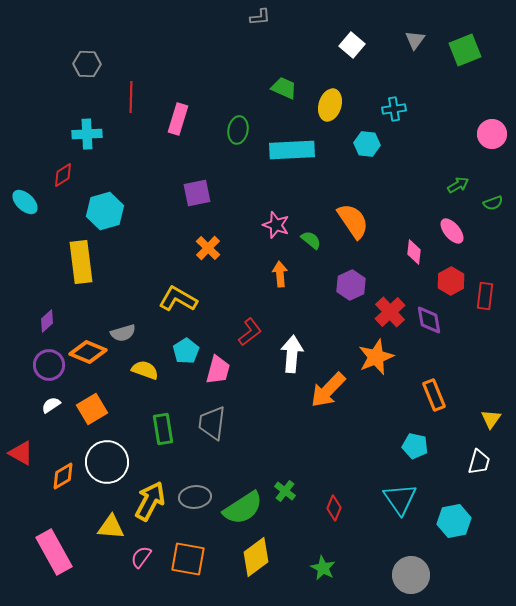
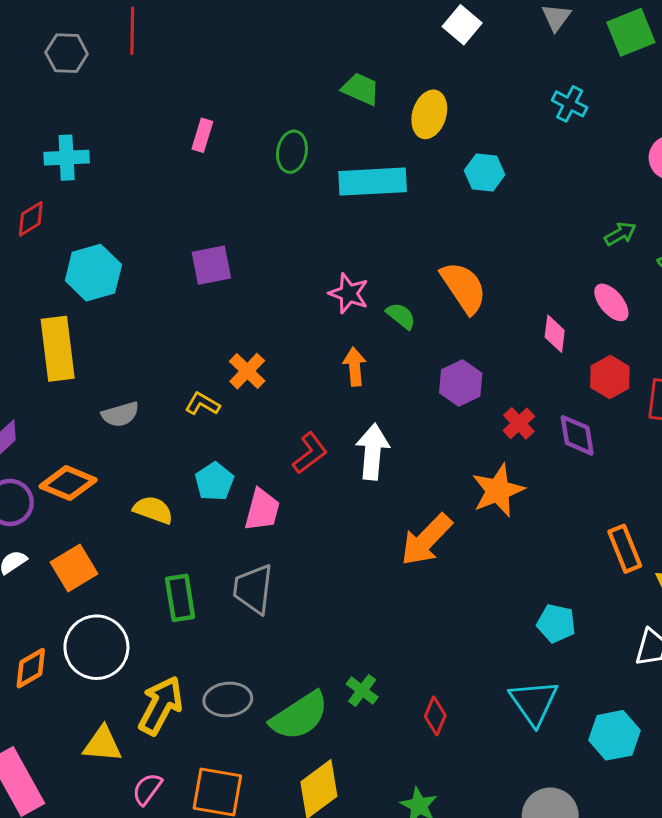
red line: (131, 97) -> (132, 31), moved
cyan cross: (394, 109) -> (570, 104), moved, turned 35
pink rectangle: (178, 119) -> (202, 135), size x0.7
purple square: (197, 193) -> (211, 265), moved
orange cross: (208, 248) -> (247, 371), moved
yellow L-shape: (178, 299) -> (202, 404), size x0.6
red cross: (390, 312) -> (519, 423), size x0.7
gray semicircle: (123, 333) -> (120, 414), moved
white arrow: (292, 354) -> (373, 452), moved
orange rectangle: (434, 395) -> (625, 549), moved

